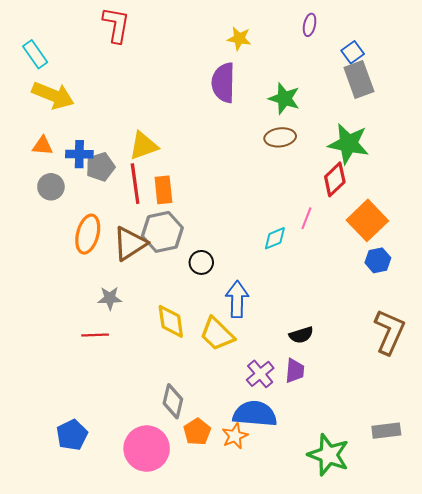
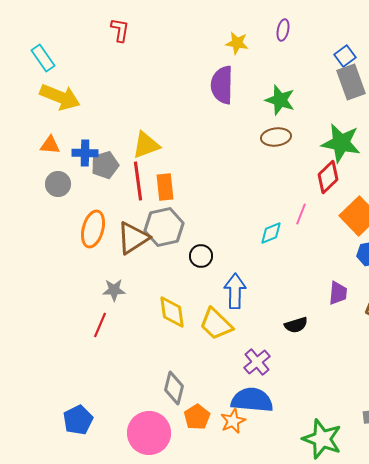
red L-shape: (116, 25) -> (120, 30), size x0.7
purple ellipse: (310, 25) -> (283, 30), moved
red line: (95, 335) -> (100, 325), turned -65
purple trapezoid: (295, 371) -> (338, 293), moved

